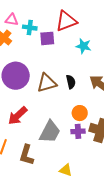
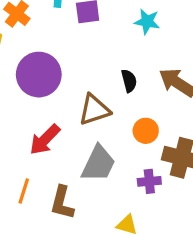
brown triangle: (47, 83) -> (94, 110), moved
purple cross: (78, 131) -> (149, 181), moved

